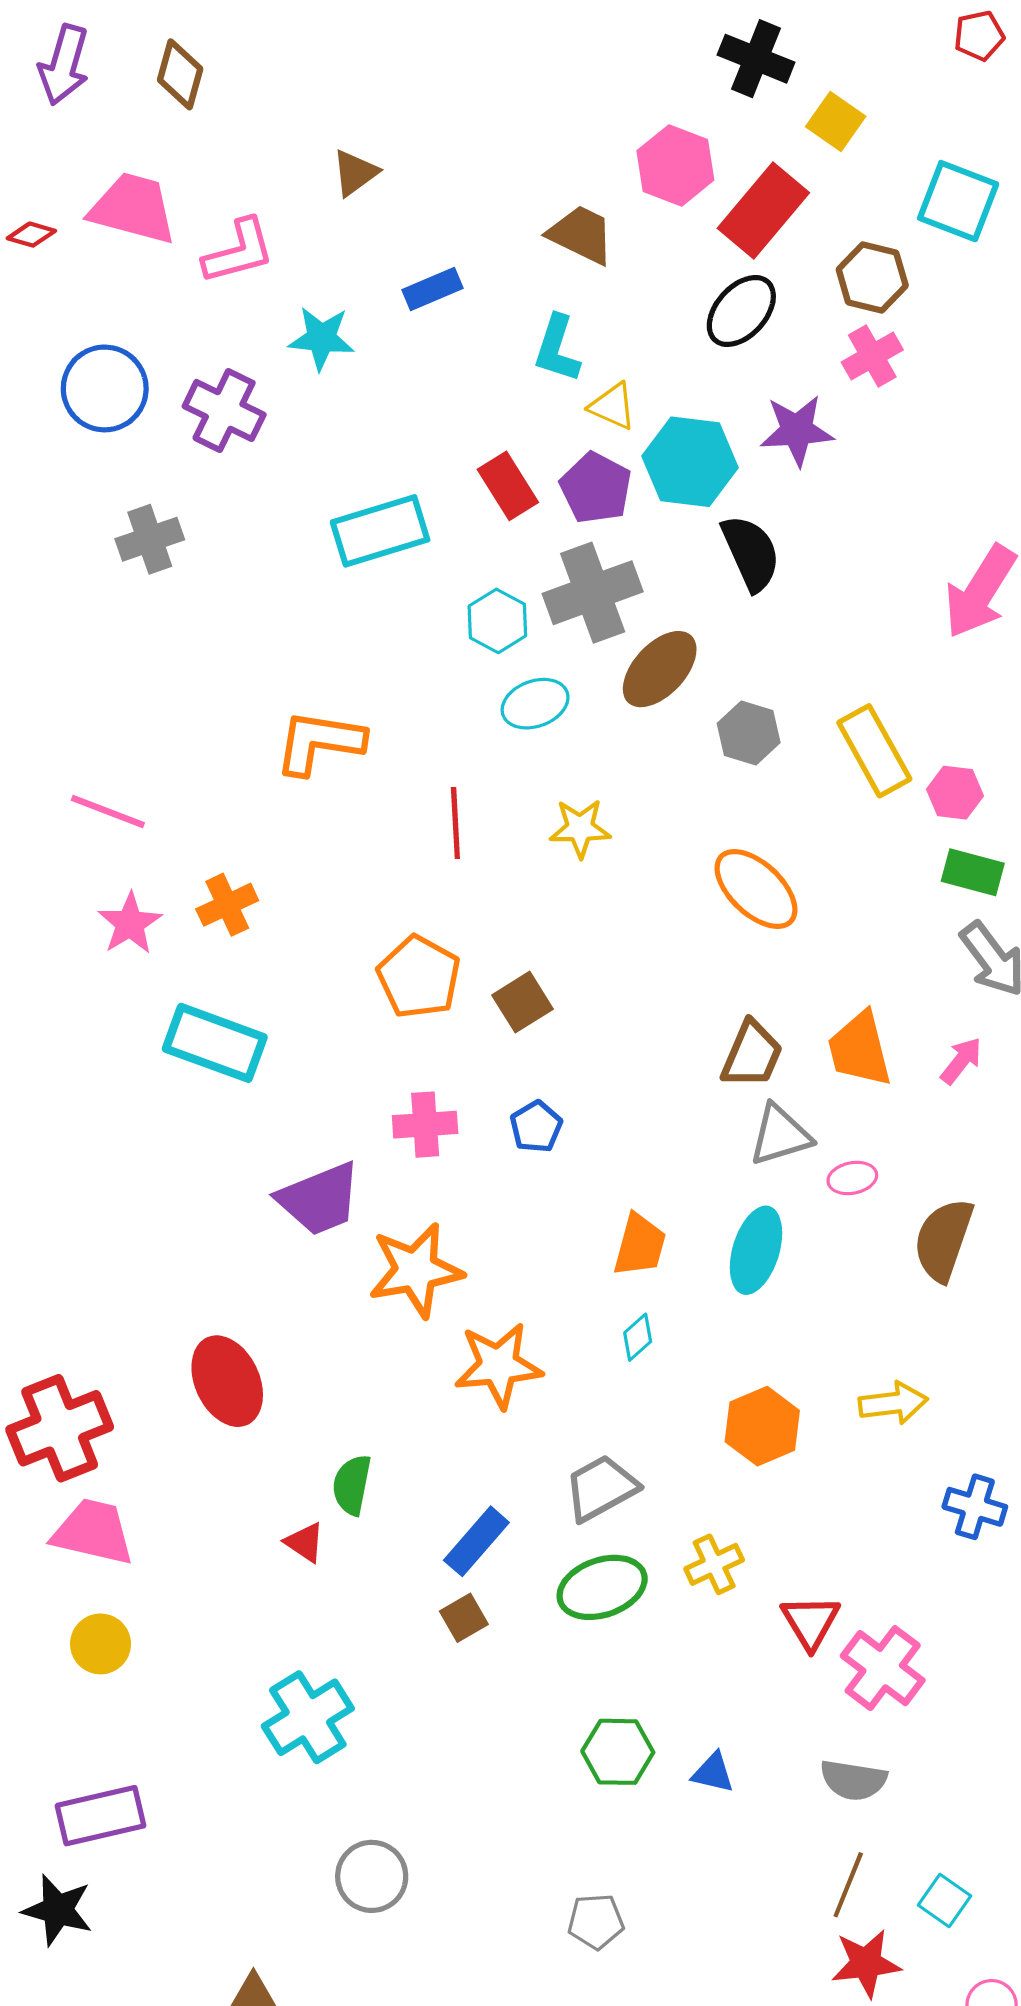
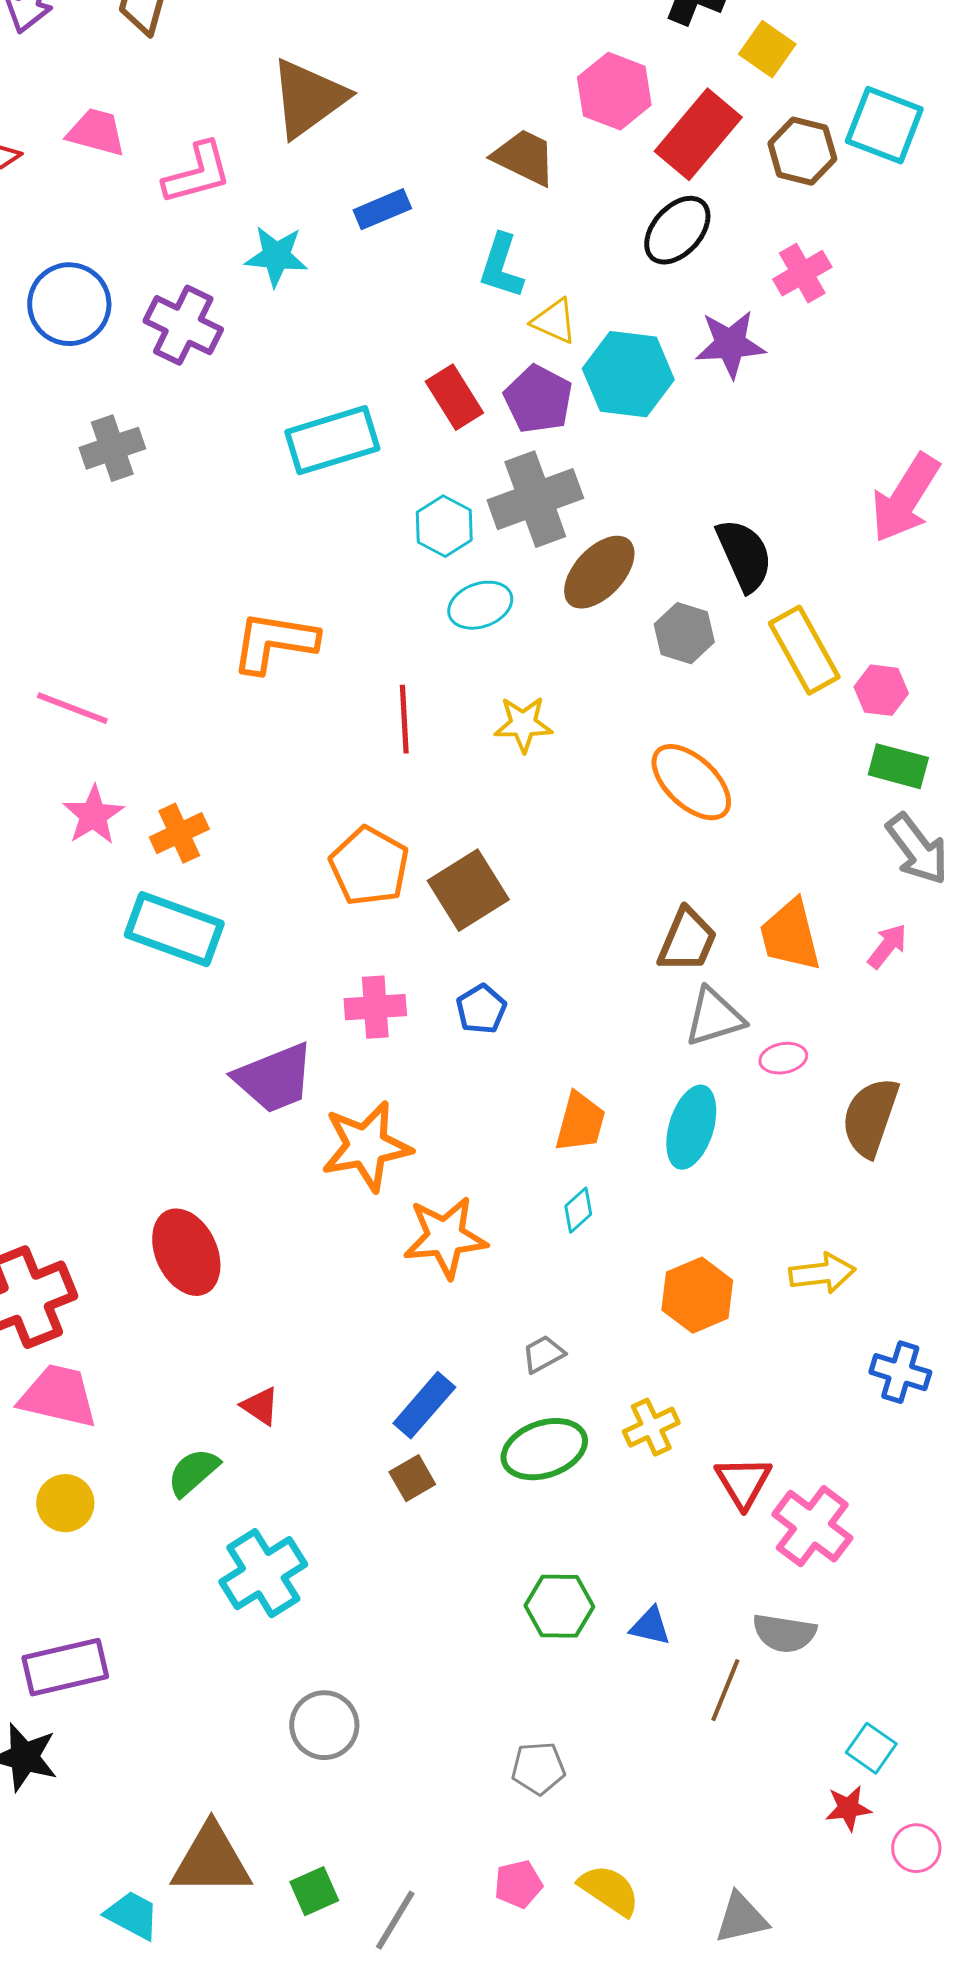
brown triangle: (355, 173) -> (308, 98), size x1.8
pink trapezoid: (133, 208) -> (96, 132), size x0.7
brown hexagon: (872, 277) -> (802, 151), moved
black semicircle: (751, 553) -> (744, 555), moved
orange cross: (227, 905) -> (179, 833), moved
brown square: (522, 1002) -> (468, 890), size x1.4
green semicircle: (352, 1485) -> (193, 1472), moved, turned 38
gray trapezoid: (601, 1488) -> (543, 1354), size x0.6
brown line: (848, 1885) -> (725, 1690), moved
red star: (866, 1963) -> (848, 1808), moved, size x0.7

